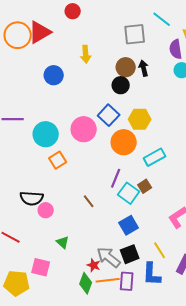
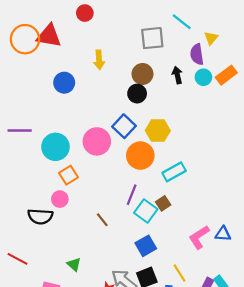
red triangle: (40, 32) -> (49, 36), turned 40
black arrow: (144, 68) -> (177, 75), moved
pink circle: (46, 210) -> (60, 199), moved

